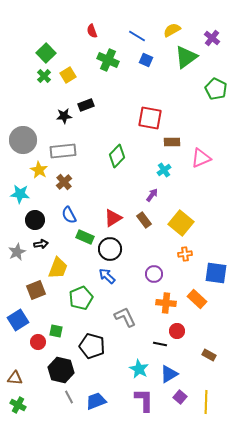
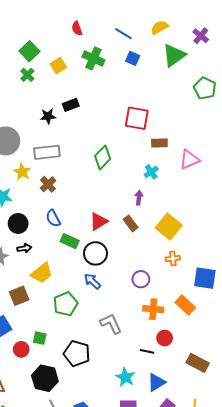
yellow square: (68, 75) -> (58, 66), moved
purple arrow: (152, 195) -> (139, 198), turned -32
yellow trapezoid: (58, 268) -> (42, 273), turned 30
brown rectangle: (209, 355) -> (198, 363), size x1.5

